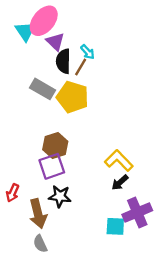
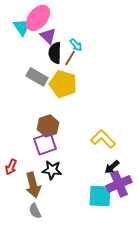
black arrow: (120, 182) -> (112, 167), moved
cyan square: (115, 226) -> (100, 196), size x1.4

